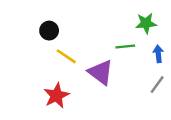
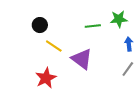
green line: (125, 47) -> (93, 26), moved

